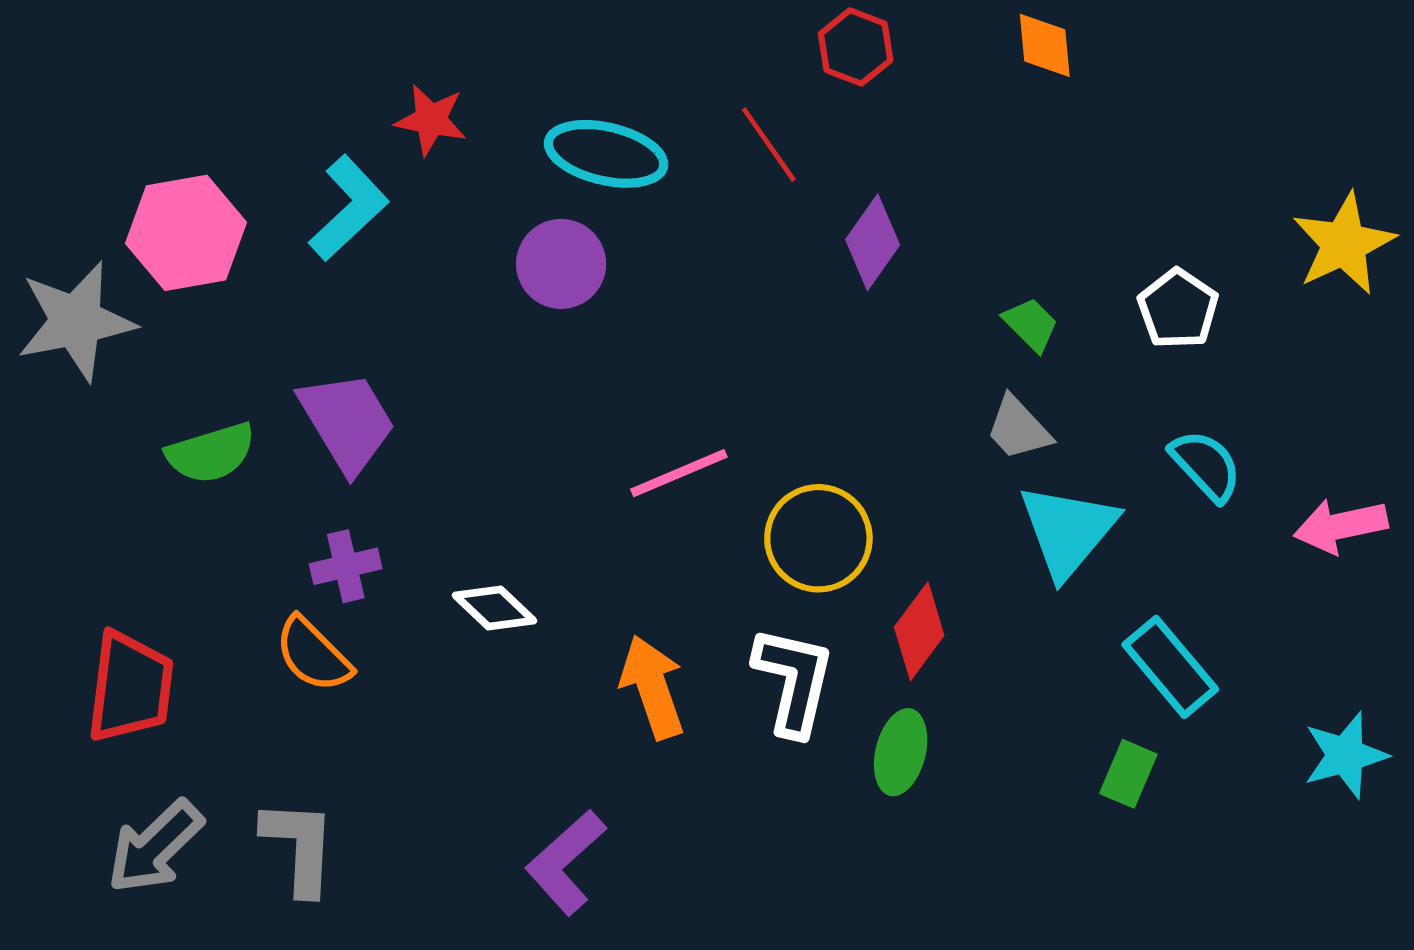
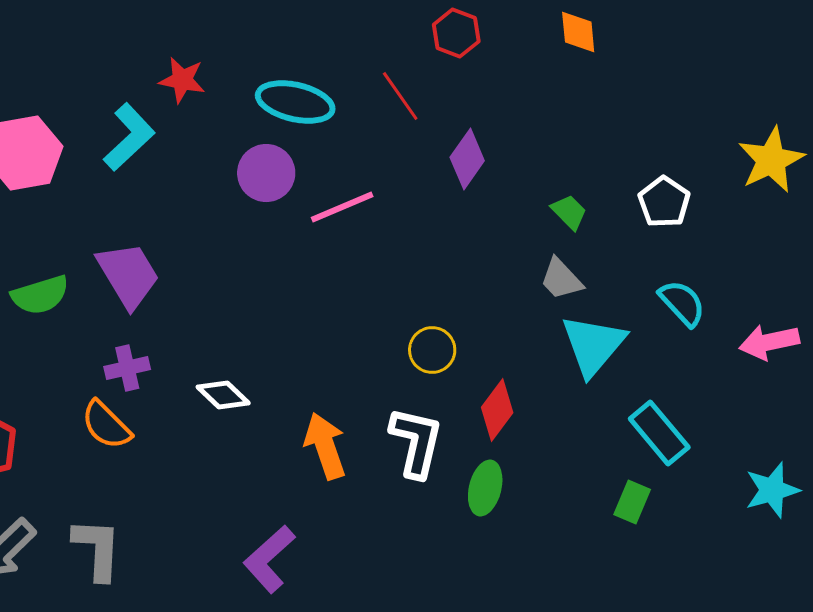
pink line: (679, 473) -> (342, 207), moved
yellow circle: (818, 538) -> (432, 350), size x0.7

